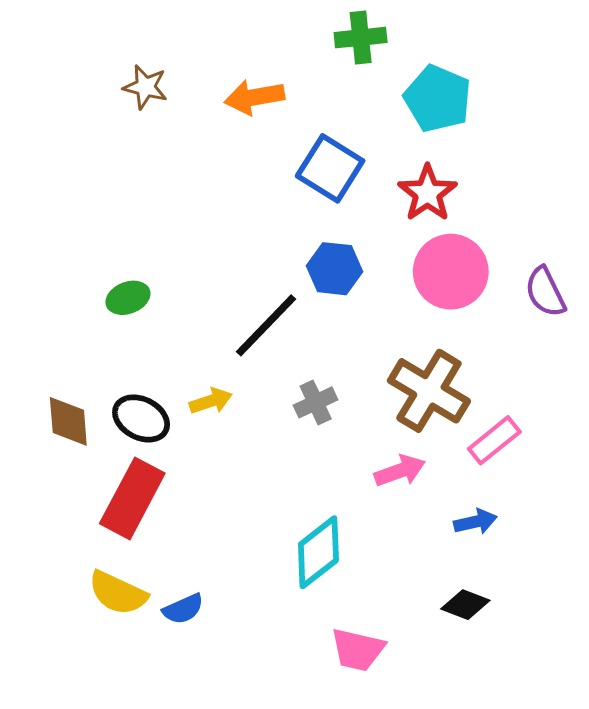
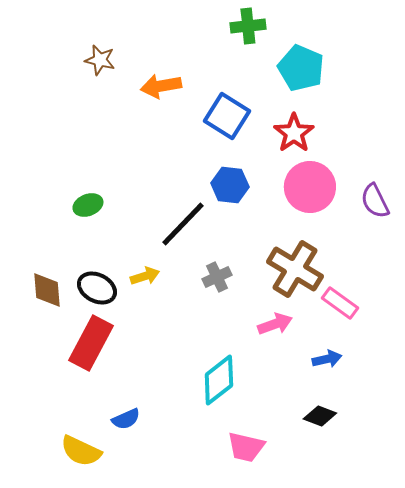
orange arrow: (254, 97) -> (161, 86), moved
pink rectangle: (494, 440) -> (340, 303), turned 75
yellow semicircle: (118, 593) -> (81, 451), moved

